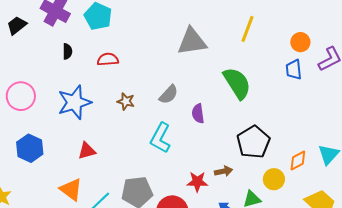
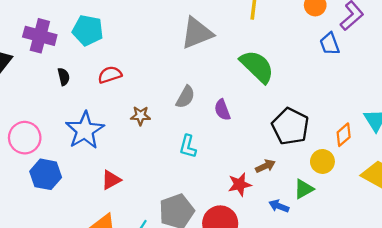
blue trapezoid: (294, 70) -> (330, 44), moved
cyan L-shape: (160, 138) -> (188, 146), size x0.7
blue hexagon: (30, 148) -> (46, 174), moved

